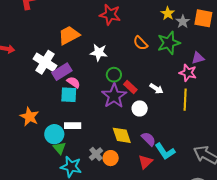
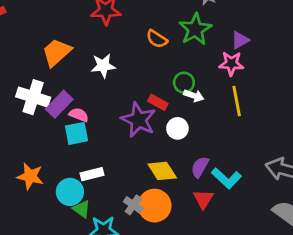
green circle: (114, 75) -> (184, 83), moved
purple semicircle: (149, 139) -> (200, 167), turned -91
orange circle: (111, 158) -> (155, 206), size x1.5

